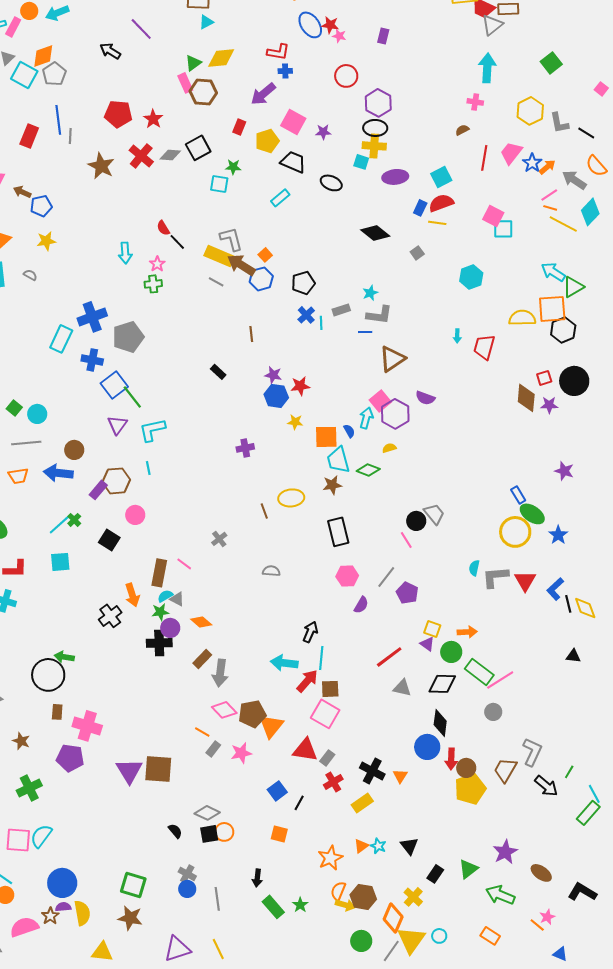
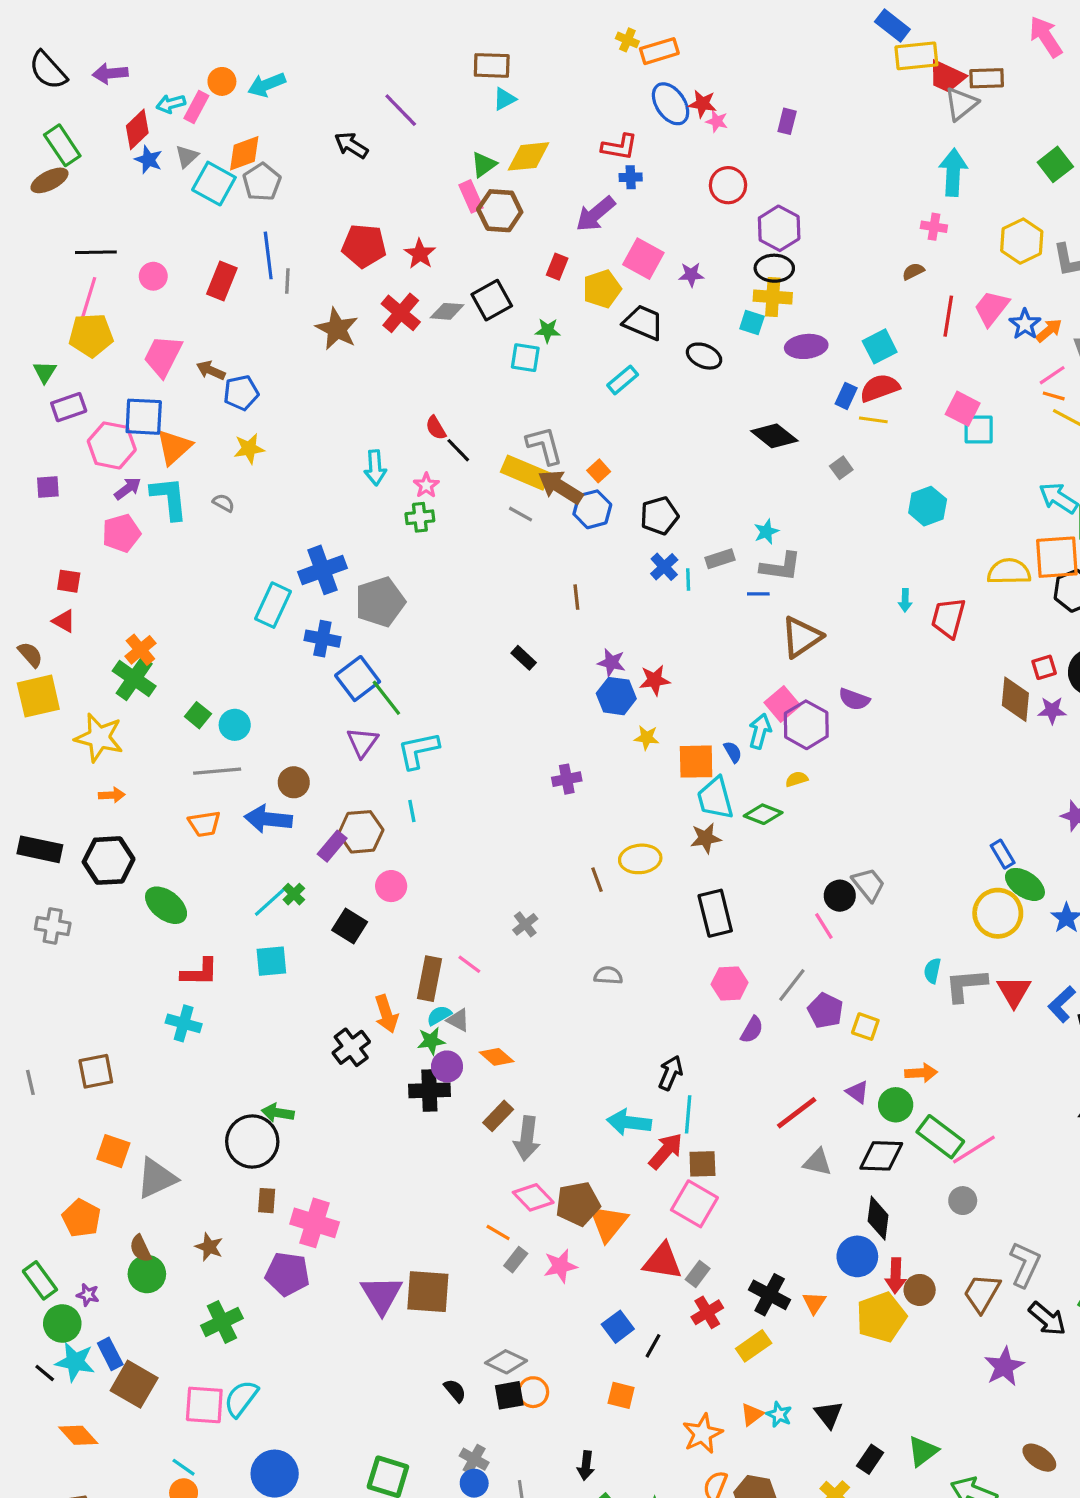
yellow square: (432, 629) -> (865, 1027), moved
yellow pentagon: (470, 789) -> (881, 1317), moved
purple star: (505, 852) -> (1004, 1367), moved

